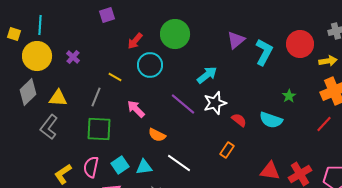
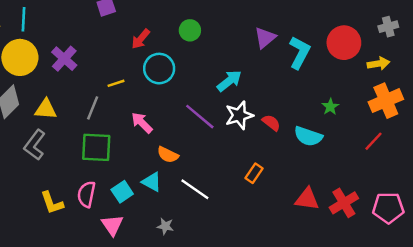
green circle: (175, 34) -> (190, 30), size x0.6
purple cross: (73, 57) -> (64, 59), size x1.5
yellow line: (115, 77) -> (116, 83), turned -48
red semicircle: (239, 120) -> (271, 123), moved
cyan triangle: (144, 167) -> (152, 182), moved, turned 36
yellow L-shape: (63, 174) -> (52, 203), turned -75

